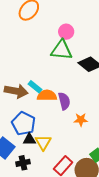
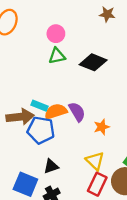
green triangle: (61, 50) -> (57, 56), size x0.7
blue pentagon: (24, 124) -> (41, 130), moved
yellow triangle: (43, 142) -> (95, 161), moved

